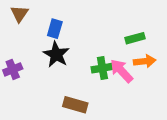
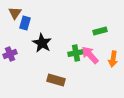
blue rectangle: (55, 29) -> (25, 23), moved
orange arrow: (145, 61) -> (113, 59), moved, turned 105

